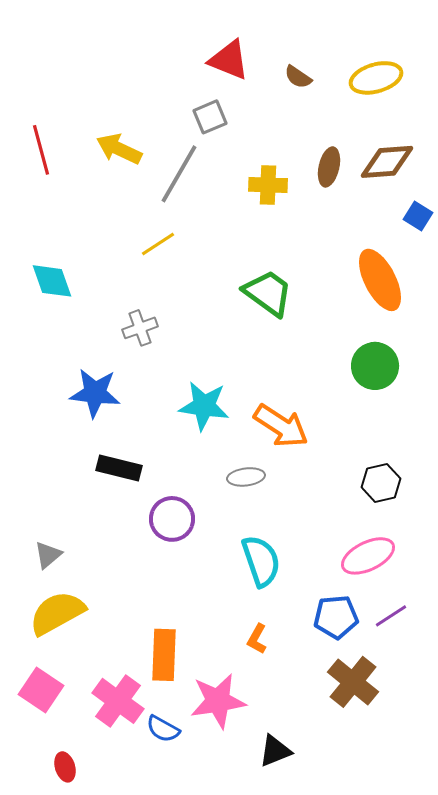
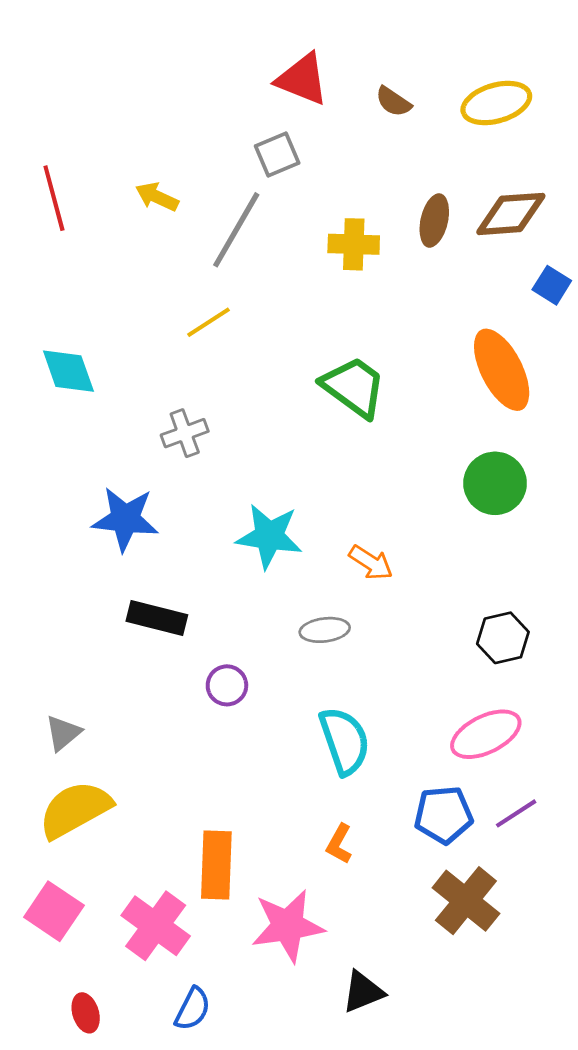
yellow arrow: (119, 149) -> (157, 197), size x0.7
orange arrow: (281, 426) -> (371, 563), size x0.6
purple circle: (172, 519) -> (227, 685), size x0.7
blue semicircle: (163, 729) -> (193, 1009), moved, turned -92

